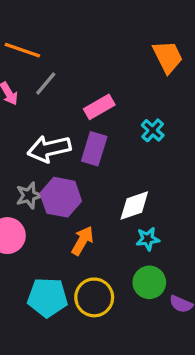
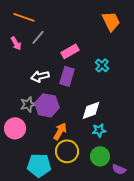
white arrow: (49, 149) -> (40, 76), size x0.7
yellow circle: (94, 297) -> (67, 151), moved

